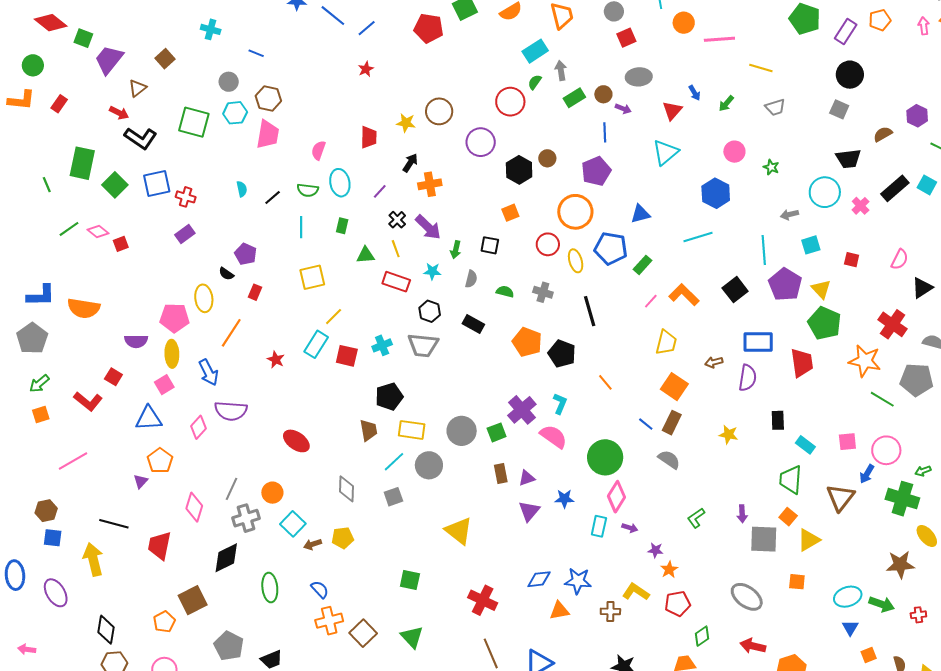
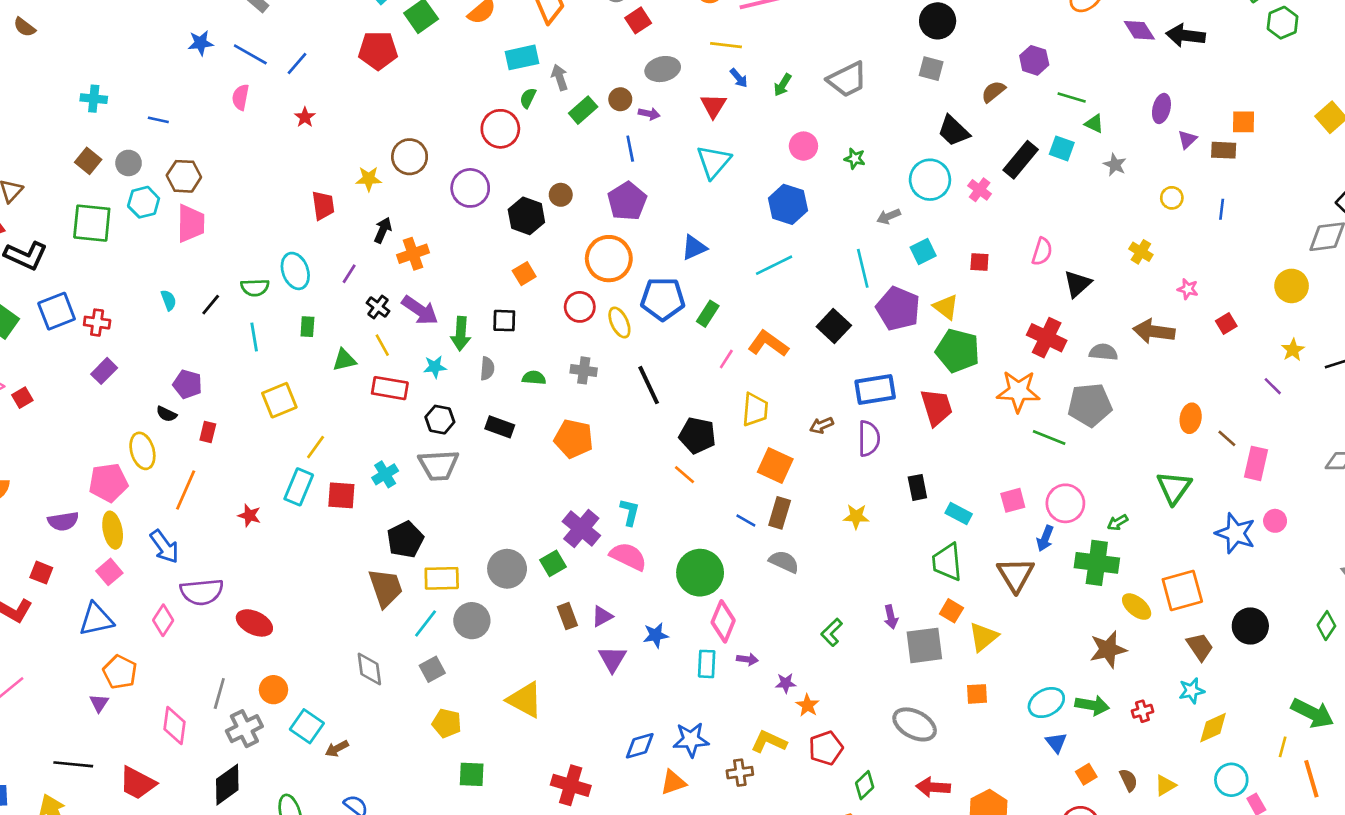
cyan rectangle: (535, 51) -> (522, 57), turned 30
brown square: (165, 59) -> (88, 161), moved
yellow line: (761, 68) -> (726, 45), moved
gray trapezoid: (775, 107) -> (847, 80), size x1.5
pink semicircle: (318, 150) -> (241, 97), moved
black trapezoid: (848, 159) -> (954, 131), turned 60
green arrow: (456, 250) -> (461, 334), size x1.4
black pentagon: (562, 354) -> (697, 435), moved
brown trapezoid: (369, 430) -> (386, 588), size x1.4
red ellipse: (296, 441) -> (254, 623), moved
yellow pentagon: (343, 538) -> (447, 723), moved, turned 30
red trapezoid: (160, 546) -> (137, 783), turned -64

